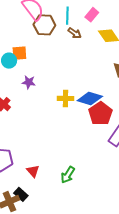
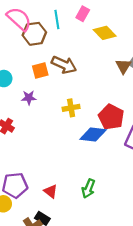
brown arrow: (75, 33) -> (64, 65), moved, size x1.6
orange square: (19, 53) -> (40, 70), moved
blue diamond: (90, 99) -> (93, 135), moved

